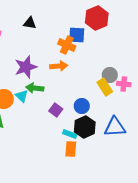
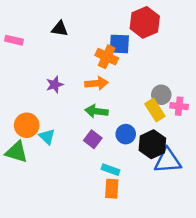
purple star: (26, 67) -> (55, 85), size x0.6
green arrow: (35, 88) -> (97, 111), moved
cyan triangle: (22, 96) -> (47, 137), moved
black hexagon: (85, 127) -> (152, 144), moved

